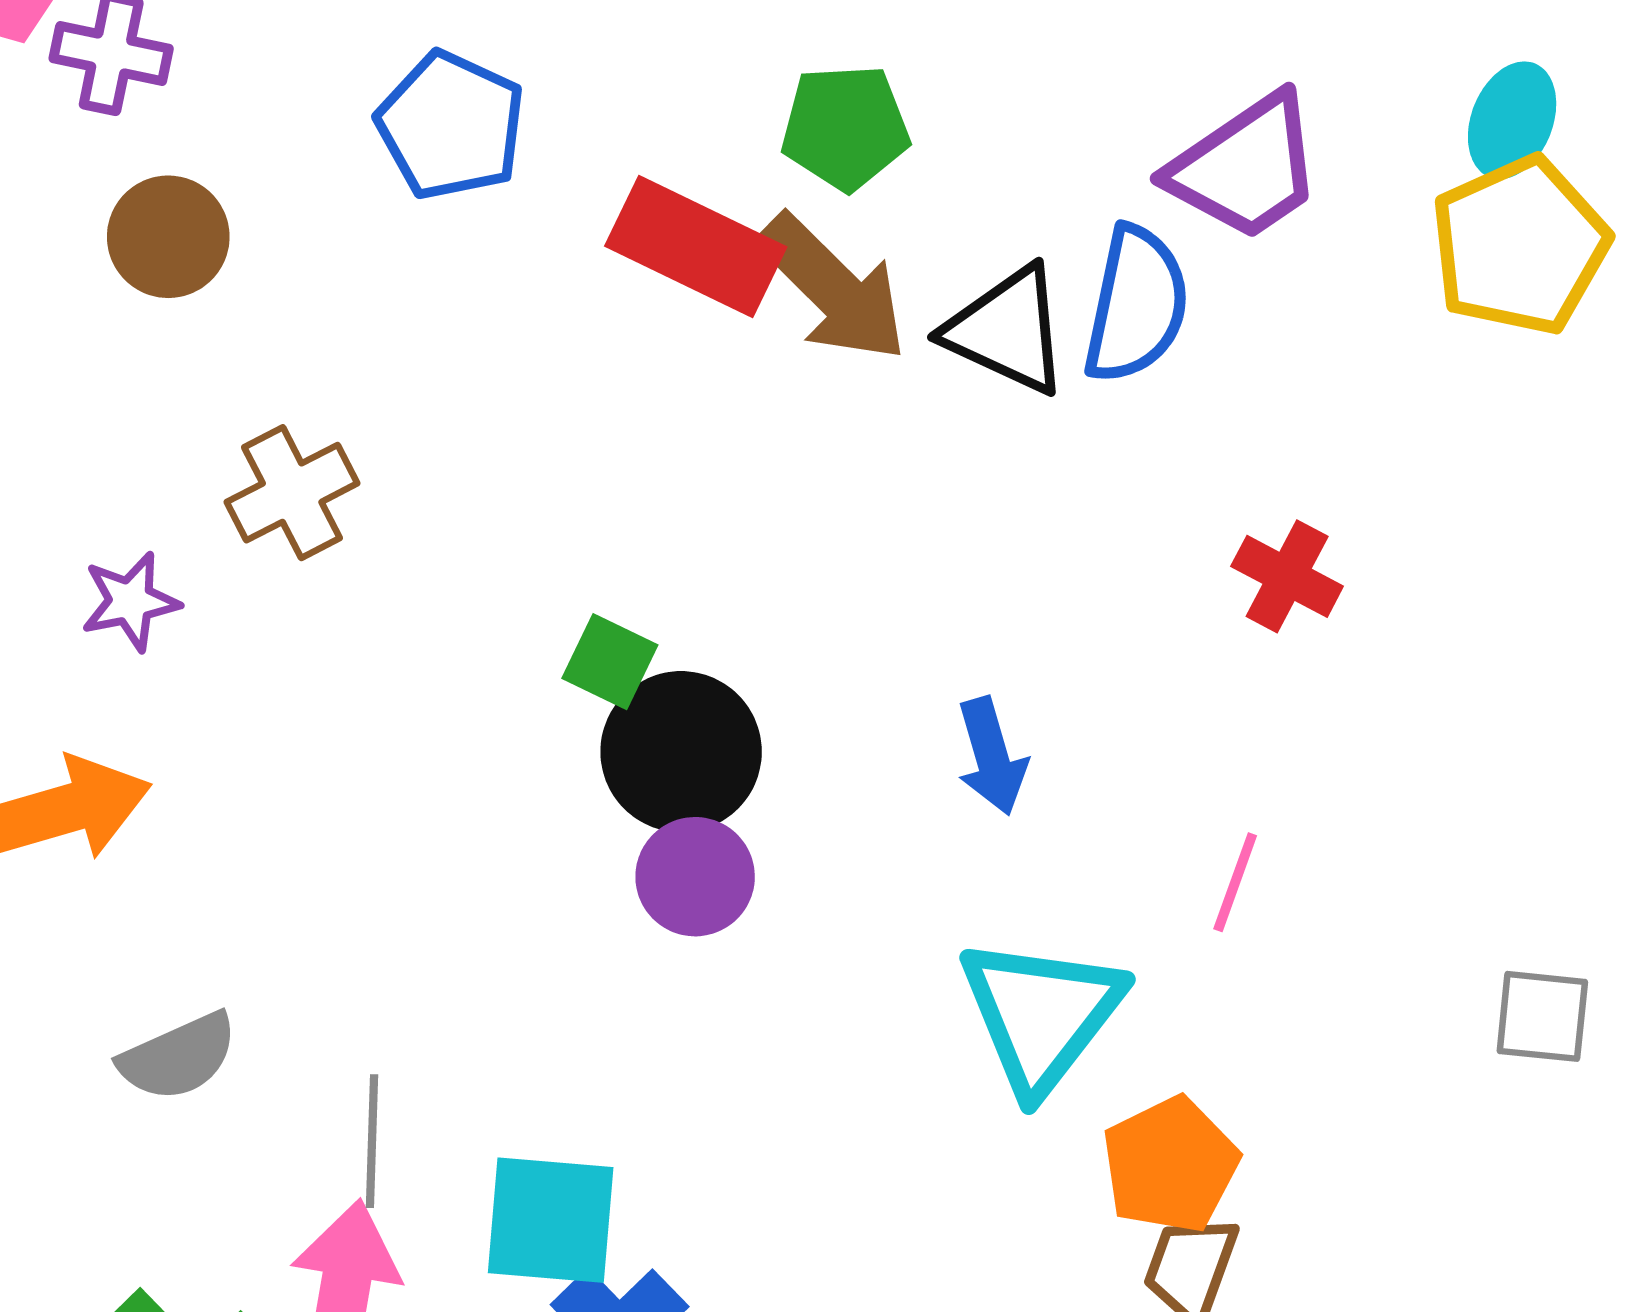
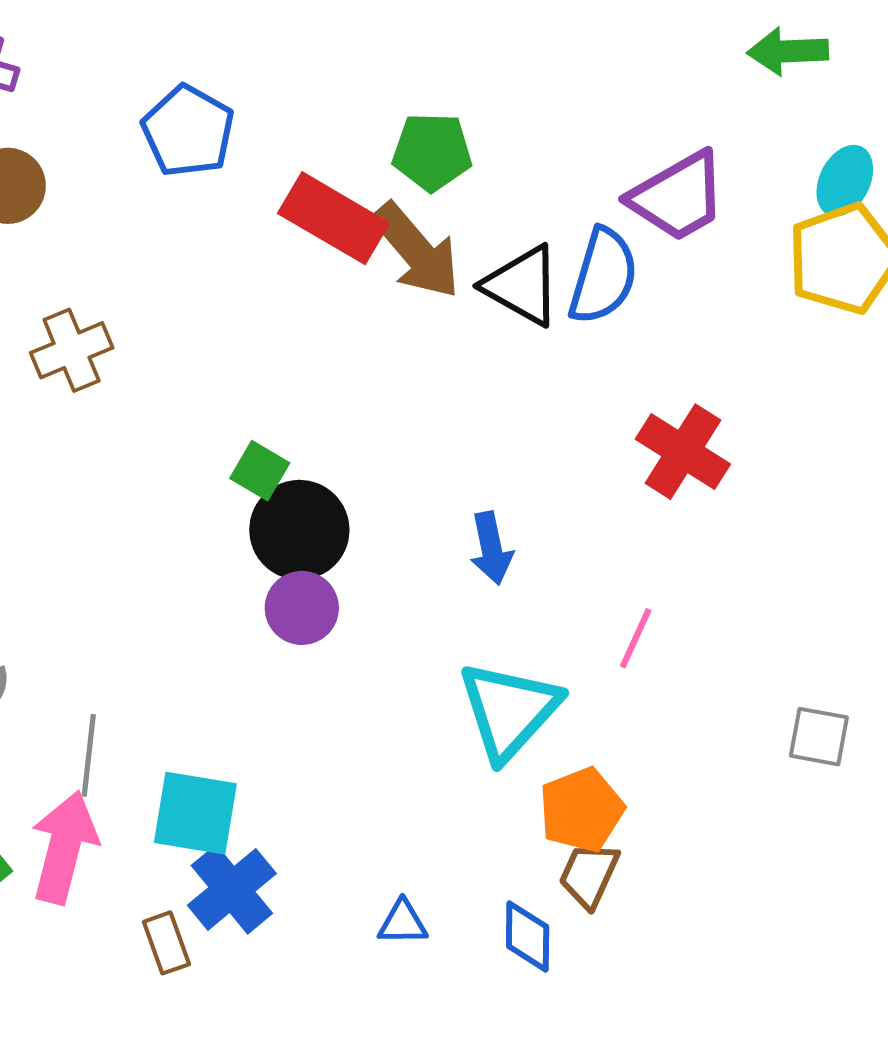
red cross: (1287, 576) -> (683, 452), size x1.4

